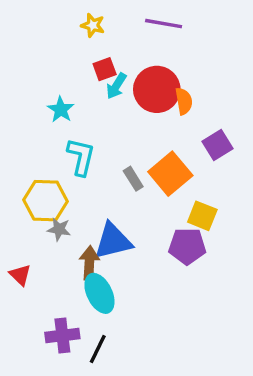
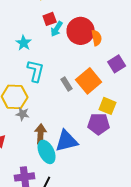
blue triangle: (113, 241) -> (67, 141), moved

